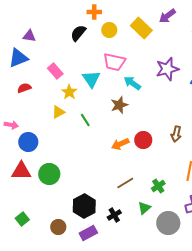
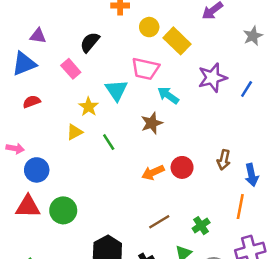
yellow rectangle: (141, 28) -> (177, 41), moved
yellow circle: (109, 30) -> (149, 27), moved
black semicircle: (78, 33) -> (90, 42), moved
pink rectangle: (55, 71) -> (71, 69), moved

